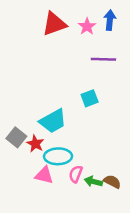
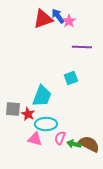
blue arrow: (110, 20) -> (58, 16), moved, turned -42
cyan trapezoid: (53, 121) -> (42, 96), turned -40
gray square: (16, 137) -> (13, 109), turned -35
brown semicircle: (112, 182) -> (89, 144), size x1.5

